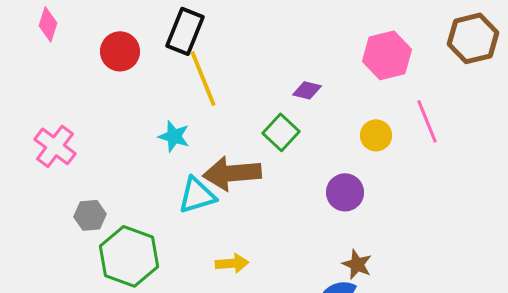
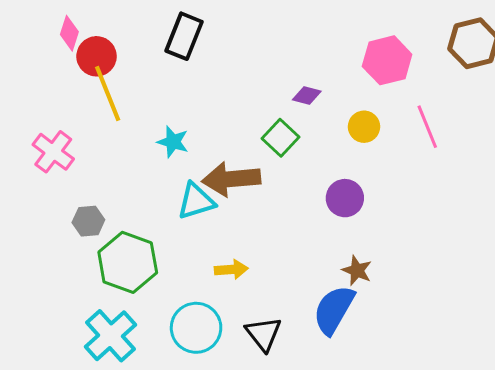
pink diamond: (48, 24) -> (69, 33), moved
red circle: (120, 51) -> (97, 56), moved
yellow line: (203, 78) -> (108, 94), moved
yellow circle: (376, 135) -> (364, 127), moved

